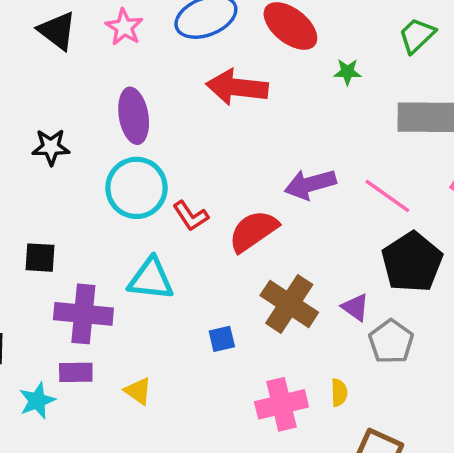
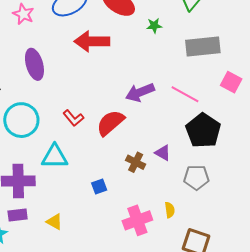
cyan circle: (137, 188) -> (21, 120), moved
brown cross: (289, 304) -> (136, 162), size x0.6
purple triangle: (355, 307) -> (163, 153), moved
gray pentagon: (391, 342) -> (196, 177), turned -30

